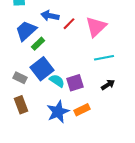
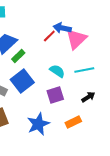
blue arrow: (50, 16) -> (62, 28), moved
cyan semicircle: (57, 81) -> (57, 71), moved
orange rectangle: (82, 110) -> (73, 122), moved

